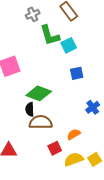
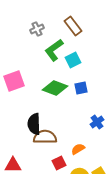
green L-shape: (50, 35) -> (54, 50), turned 70
green diamond: (39, 93) -> (55, 88), moved
black semicircle: (30, 109) -> (34, 124), size x1.5

